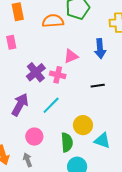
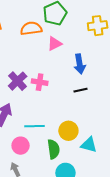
blue arrow: (100, 49) -> (80, 64), moved
pink triangle: (71, 56) -> (54, 44), moved
cyan line: (51, 105) -> (35, 126), moved, turned 48

